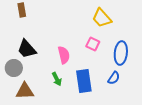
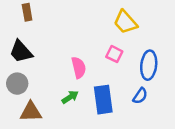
black trapezoid: (27, 49) -> (21, 52), moved
green arrow: (57, 79) -> (70, 97), turned -96

